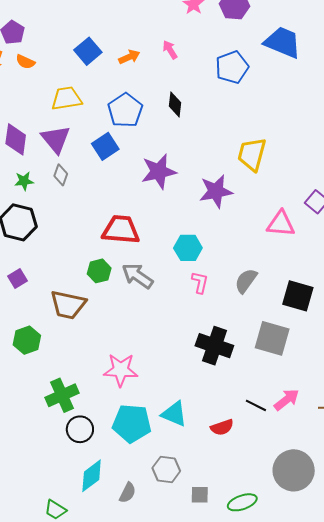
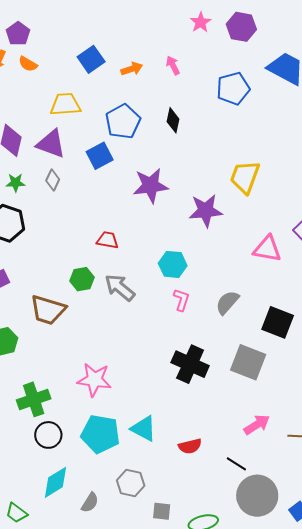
purple triangle: (56, 139) -> (51, 144), turned -36
red trapezoid: (121, 230) -> (108, 240), size x0.6
black line: (256, 405) -> (236, 464), moved

